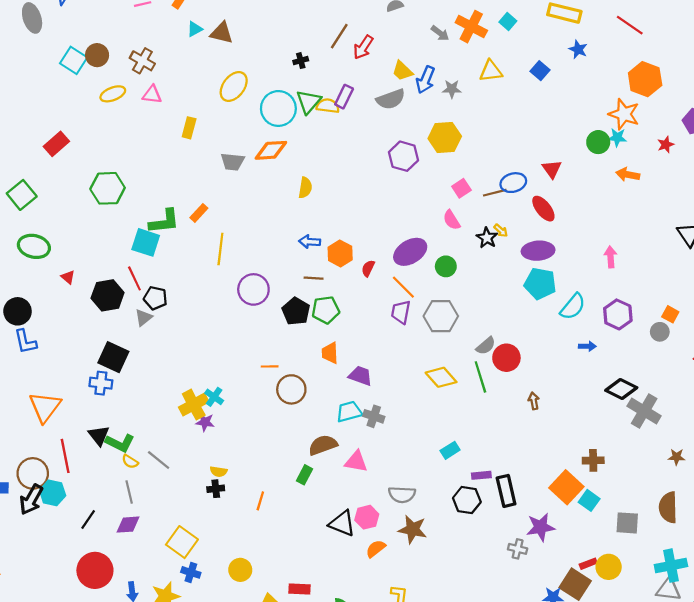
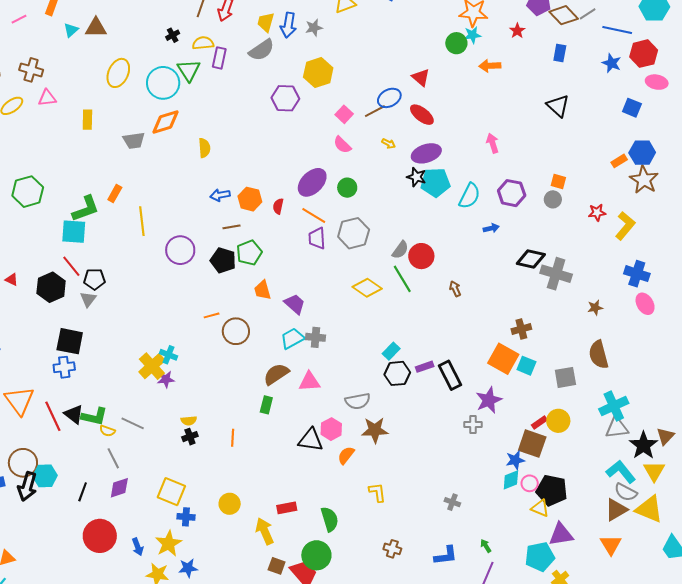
yellow trapezoid: (402, 71) -> (266, 22), turned 75
yellow semicircle: (328, 106) -> (203, 43), moved
black star: (487, 238) -> (416, 177), moved
purple trapezoid: (360, 376) -> (295, 304), turned 35
red line: (65, 456) -> (53, 416), moved
black hexagon: (467, 500) -> (397, 373), moved

